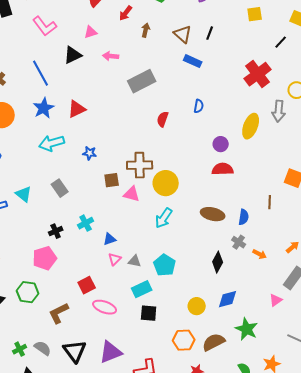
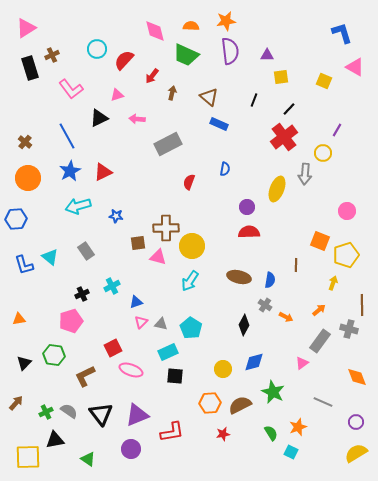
black line: (210, 33) -> (254, 100), moved
black line: (281, 42) -> (289, 109), moved

